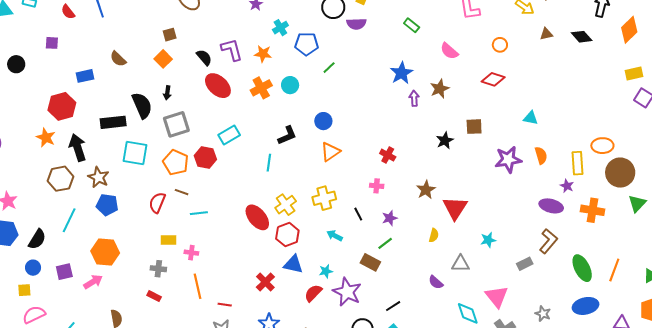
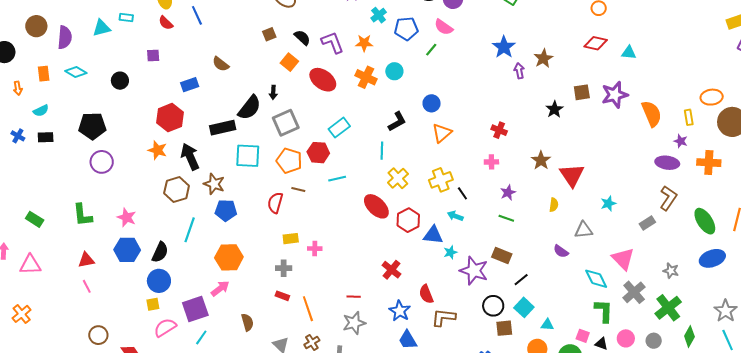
pink semicircle: (449, 51) -> (444, 27), moved
black semicircle: (204, 57) -> (302, 38), moved
orange square: (163, 59) -> (289, 62), moved
orange cross: (261, 88) -> (366, 77), turned -30
black semicircle: (142, 105) -> (250, 108), turned 68
cyan triangle: (531, 118) -> (629, 53), moved
orange semicircle: (541, 155) -> (652, 114), size x1.5
purple star: (508, 160) -> (615, 95), moved
yellow rectangle: (578, 163) -> (689, 117), size x0.7
yellow cross: (286, 205) -> (398, 178), moved
cyan line: (199, 213) -> (337, 179), moved
black line: (358, 214) -> (462, 193), moved
green line: (385, 243) -> (506, 218), turned 63
brown rectangle: (370, 262) -> (502, 256), moved
blue triangle: (293, 264) -> (433, 235), moved
blue circle: (33, 268) -> (159, 281), size x1.5
purple square: (64, 272) -> (195, 309), moved, size x1.5
orange line: (198, 286) -> (308, 309), moved
red semicircle: (313, 293) -> (426, 294), moved, turned -60

